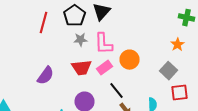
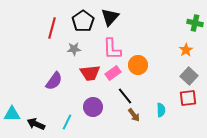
gray star: (80, 40) -> (74, 49), moved
gray square: (168, 71) -> (189, 76), moved

